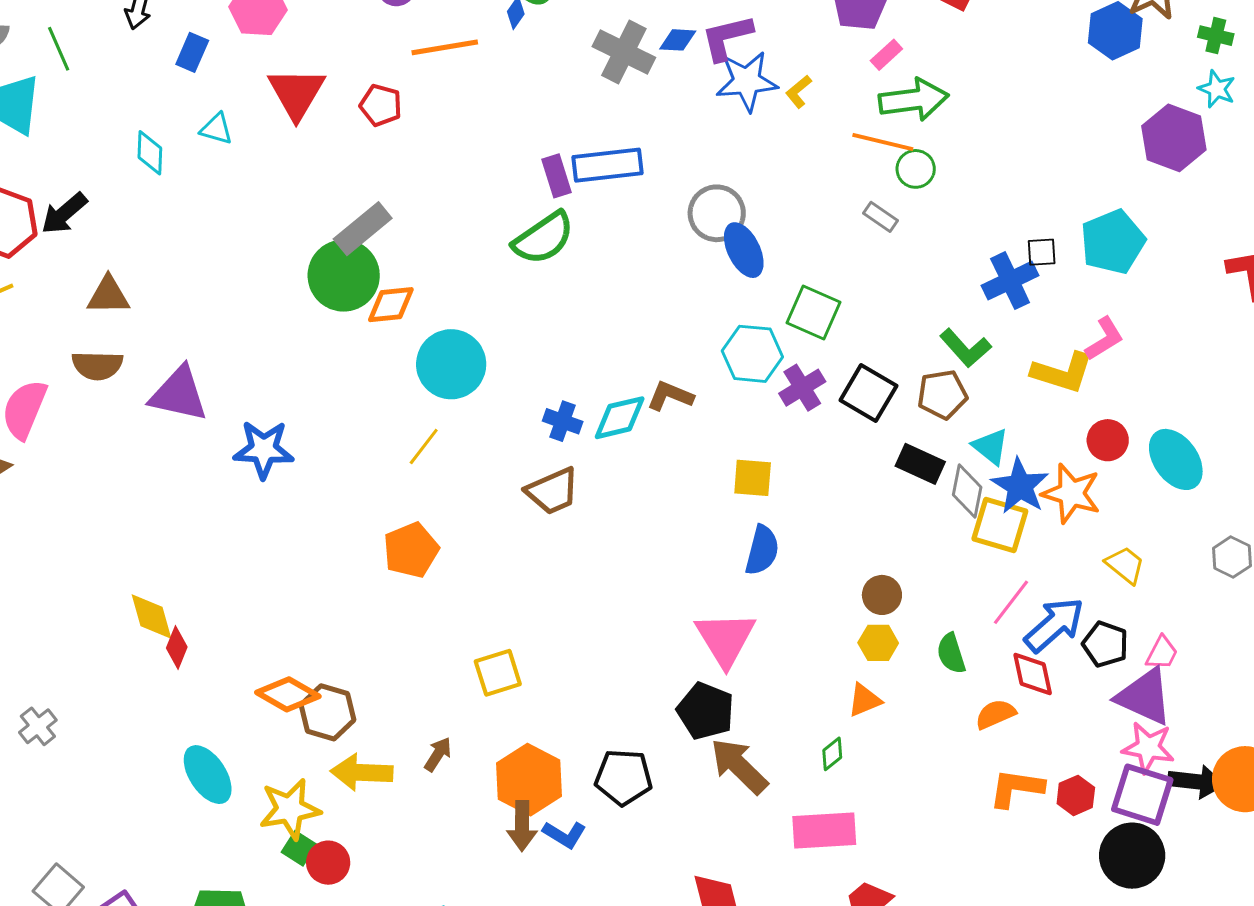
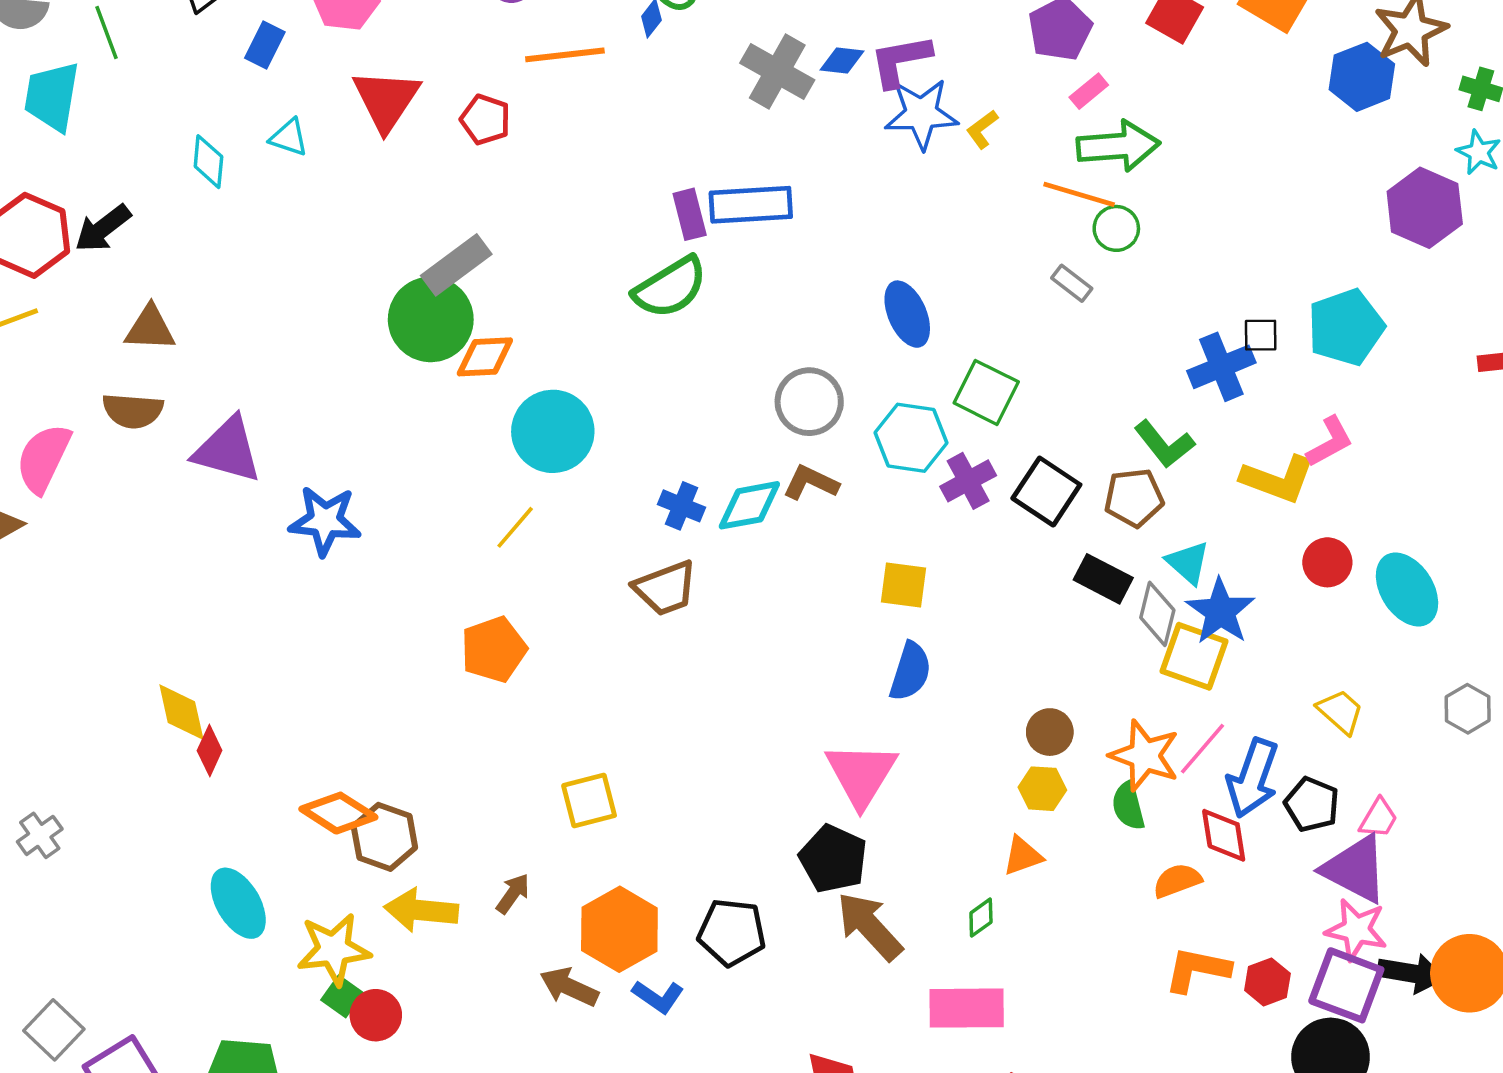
gray circle: (717, 213) -> (809, 402), moved
orange star: (1071, 493) -> (1145, 756), moved
blue arrow: (1054, 625) -> (1253, 778), turned 148
brown arrow: (522, 826) -> (569, 987), moved, turned 111

